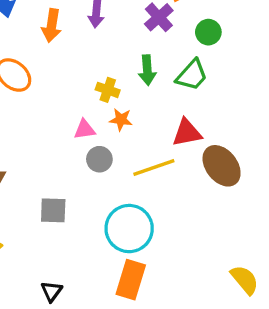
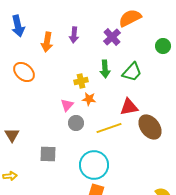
green circle: (208, 32) -> (163, 46), moved
yellow cross: (108, 90) -> (81, 81), turned -32
pink triangle: (85, 129) -> (67, 105), turned -40

